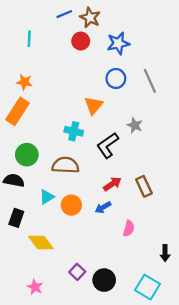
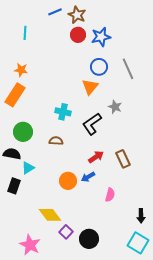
red circle: (81, 41) -> (78, 35), moved
orange triangle: (94, 105) -> (90, 87), moved
brown semicircle: (65, 165) -> (56, 141), size x0.6
cyan triangle: (47, 197) -> (28, 168), moved
orange circle: (71, 205) -> (68, 181), moved
yellow diamond: (41, 243) -> (50, 215), moved
pink star: (35, 287) -> (30, 245), size x1.5
cyan square: (147, 287) -> (138, 243), moved

